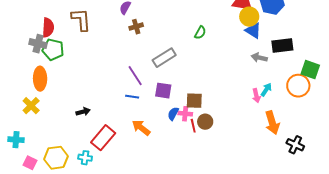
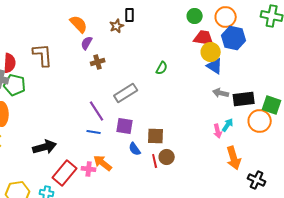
black rectangle: (282, 46) -> (244, 99), moved
black arrow: (83, 112) -> (45, 147), size x1.6
blue semicircle: (173, 114) -> (135, 149), turned -64
pink cross: (185, 114) -> (89, 169), moved

